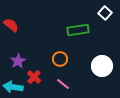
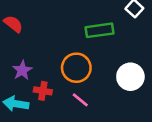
orange circle: (60, 59) -> (76, 68), size x1.5
red cross: (34, 77) -> (43, 91), turned -32

